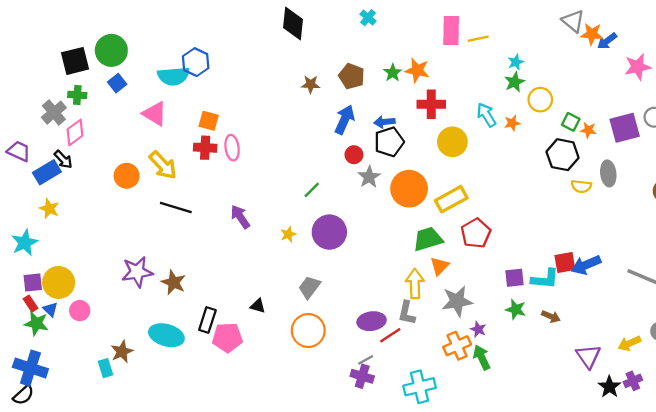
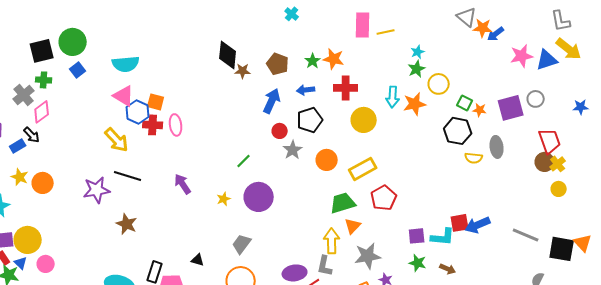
black diamond: (293, 23) -> (228, 55), moved
blue hexagon: (196, 62) -> (138, 112), moved
pink triangle: (155, 114) -> (124, 96), moved
cyan arrow: (486, 115) -> (393, 97), turned -145
blue arrow: (384, 122) -> (306, 90), moved
orange star: (512, 123) -> (415, 104), size x1.6
blue rectangle: (47, 172) -> (18, 146), size x0.7
orange circle: (127, 176) -> (43, 183), moved
orange circle: (409, 189) -> (327, 160), size x0.7
purple star: (137, 272) -> (97, 190), moved
brown star: (173, 282) -> (127, 224), moved

